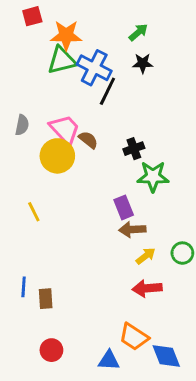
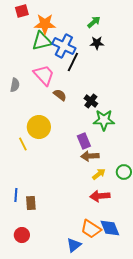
pink trapezoid: (65, 129) -> (44, 75), moved
black cross: (134, 149) -> (91, 101), turned -32
yellow circle: (57, 156) -> (39, 127), moved
red circle: (51, 350) -> (22, 235), moved
blue diamond: (166, 356) -> (110, 228), moved
blue triangle: (109, 360) -> (74, 245), turned -42

